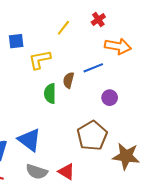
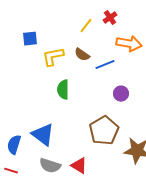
yellow line: (63, 28) -> (86, 26), moved
brown semicircle: (69, 80) -> (82, 55), moved, turned -70

